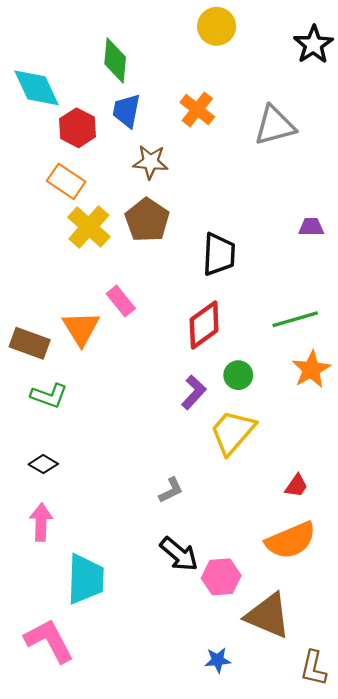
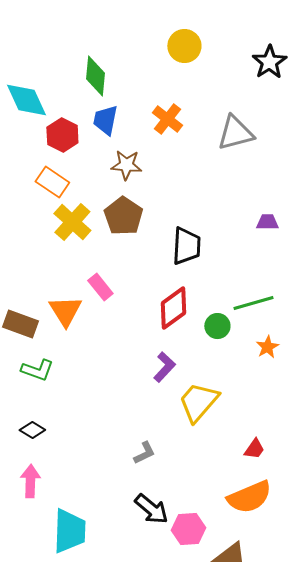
orange star: (311, 369) -> (267, 347), size x0.7
green circle: (238, 375) -> (217, 326), moved

